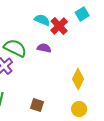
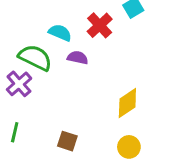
cyan semicircle: (42, 20) -> (60, 33), moved
yellow diamond: (78, 79) -> (127, 103), turned 30

